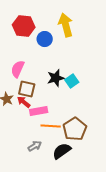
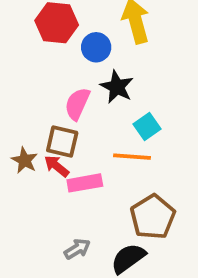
pink semicircle: (18, 69) -> (77, 104), moved
black star: (56, 78) -> (117, 87), moved, turned -30
orange line: (51, 126) -> (132, 157), moved

